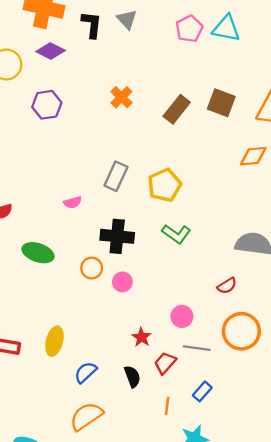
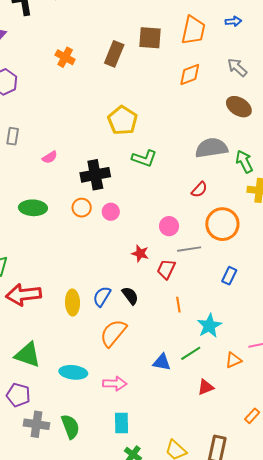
gray rectangle: (116, 176) -> (13, 136), moved, size x0.7
yellow ellipse: (54, 341) -> (72, 302), moved
black semicircle: (132, 377) -> (130, 296), moved
blue rectangle: (202, 391) -> (229, 276), moved

